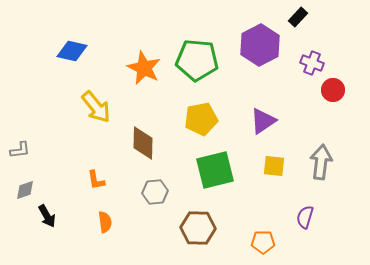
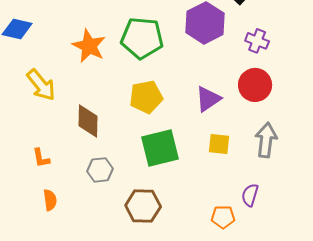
red circle: (333, 90) -> (255, 85), moved, size x1.4
orange pentagon: (263, 242) -> (223, 217), moved

